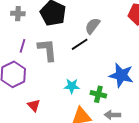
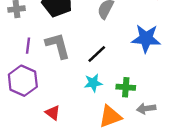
black line: (80, 44) -> (97, 54), moved
blue star: (121, 75) -> (146, 38), moved

